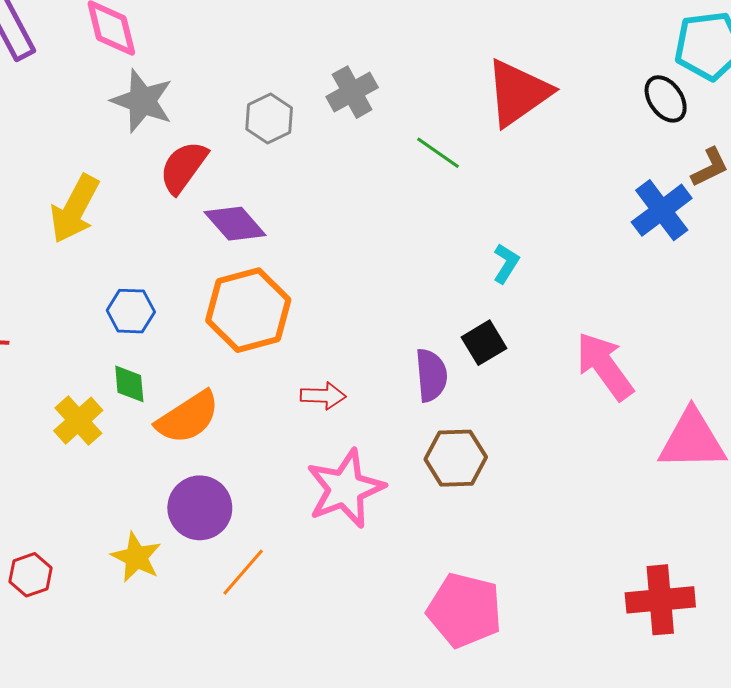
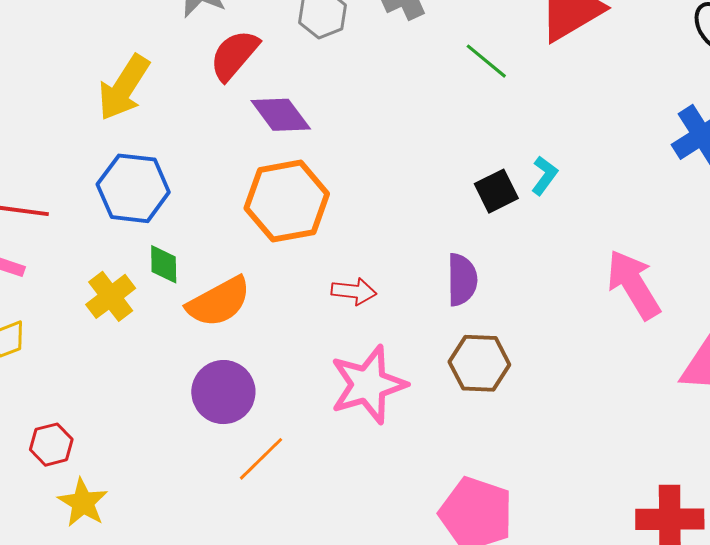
blue hexagon: (131, 311) -> (133, 188), moved, size x1.5
black square: (484, 343) -> (496, 191), moved
yellow star: (136, 557) -> (83, 503), moved

